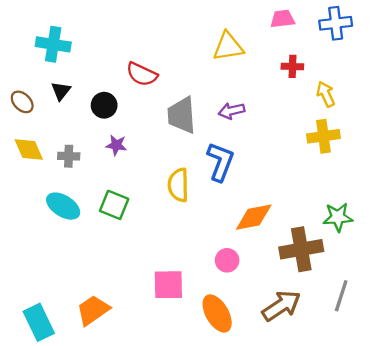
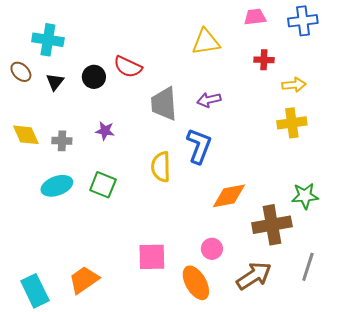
yellow arrow: (326, 94) -> (294, 85), turned 110
brown ellipse: (22, 102) -> (21, 72), moved
black circle: (104, 105) -> (94, 77), moved
cyan ellipse: (63, 206) -> (57, 186), turned -52
pink circle: (227, 260) -> (212, 249), moved

